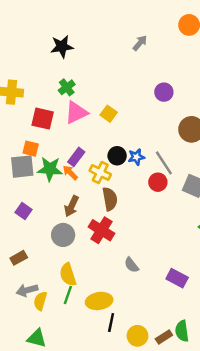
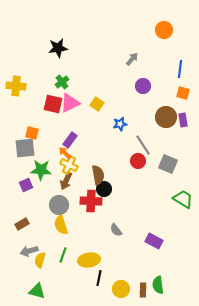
gray arrow: (140, 43) -> (132, 59), moved
red square: (43, 119) -> (53, 104), moved
black circle: (117, 156) -> (104, 189), moved
blue star: (136, 157) -> (120, 124), moved
green star: (50, 169) -> (41, 170), moved
yellow cross: (100, 173) -> (69, 165), moved
purple square: (23, 211) -> (26, 185), turned 32
red cross: (101, 230) -> (91, 201), turned -30
yellow semicircle: (68, 275) -> (61, 225), moved
brown rectangle: (164, 337) -> (143, 290), turned -56

